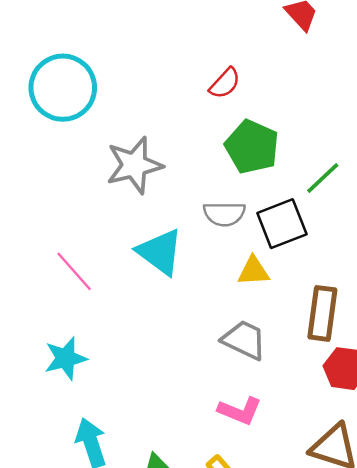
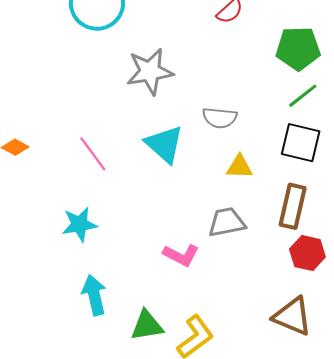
green pentagon: (252, 147) -> (298, 48), moved, turned -30
black square: (282, 224) -> (301, 143), moved, turned 30
gray trapezoid: (244, 340) -> (227, 222), turned -42
pink L-shape: (240, 411) -> (181, 255), moved

